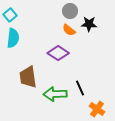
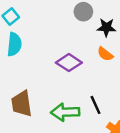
orange semicircle: (69, 30) -> (105, 54), moved
brown trapezoid: (28, 77) -> (22, 104), moved

